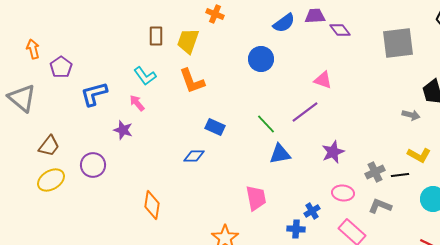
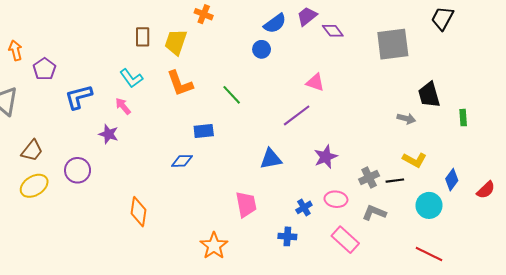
purple trapezoid: (315, 16) -> (307, 16), turned -35
blue circle: (261, 59) -> (262, 49), moved, size x0.7
green line: (266, 124) -> (232, 95), moved
blue rectangle: (215, 127) -> (204, 131), turned -30
blue cross: (312, 211) -> (304, 207), moved

